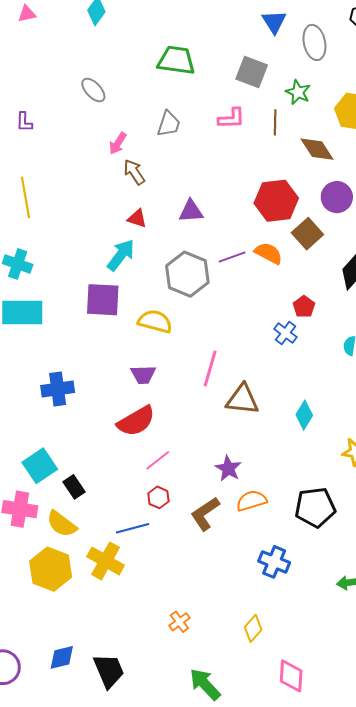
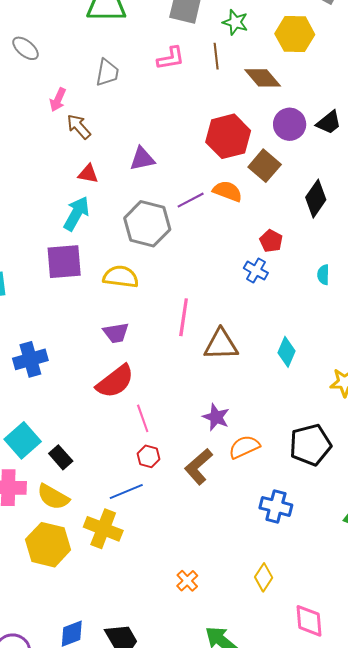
pink line: (158, 460) -> (143, 418), turned -64

